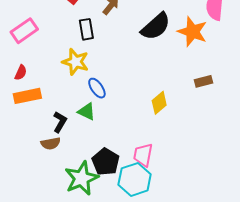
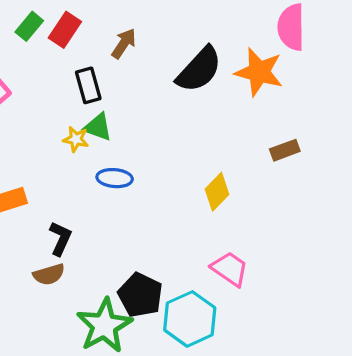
yellow star: (75, 62) -> (76, 139), size x0.6
blue ellipse: (97, 88) -> (115, 178), turned -45
green triangle: (87, 111) -> (98, 127), moved
pink trapezoid: (143, 155) -> (230, 269), moved, turned 120

